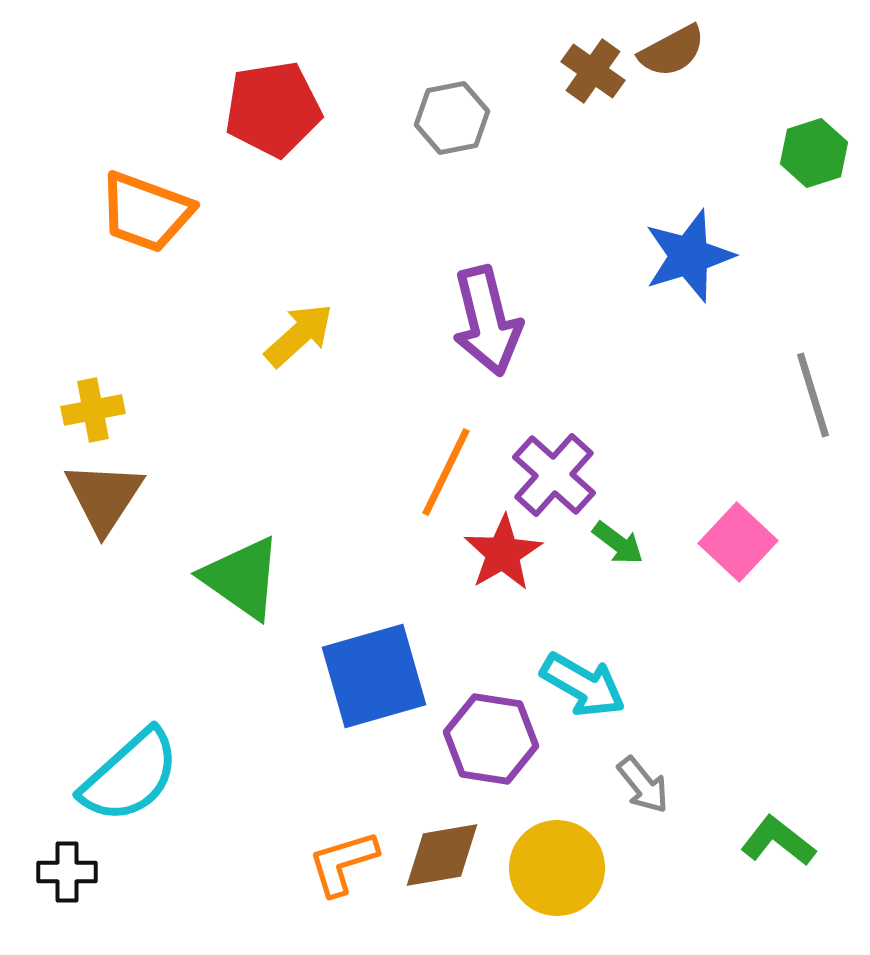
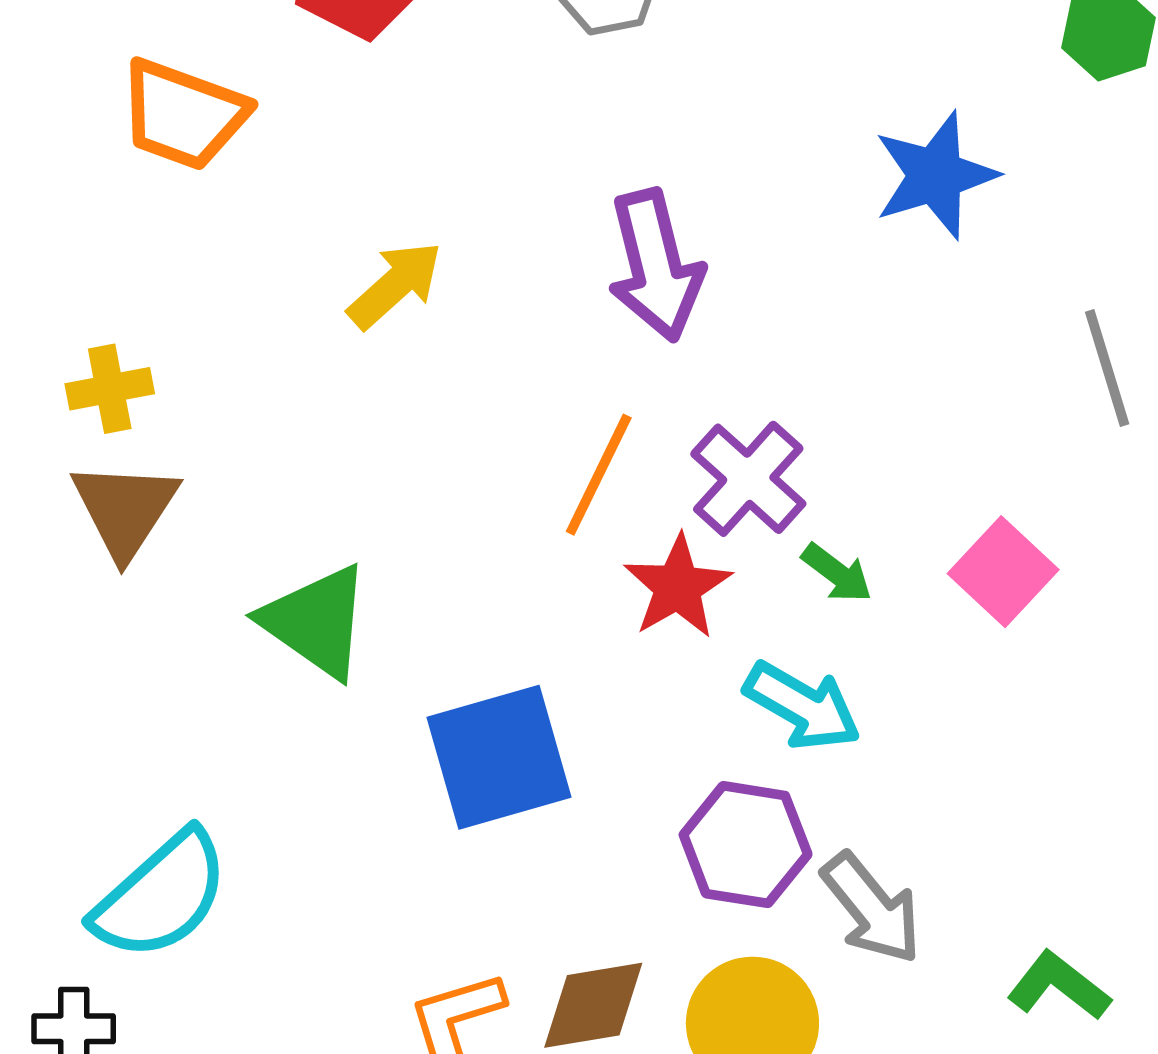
cyan arrow: (583, 685) -> (802, 706), moved
purple hexagon: (491, 739) -> (746, 845), moved
gray arrow: (643, 785) -> (872, 908), size x1.4

